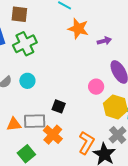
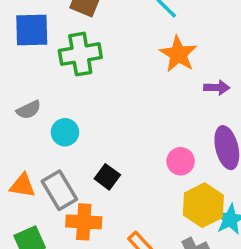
cyan circle: (27, 81) -> (65, 132), moved
gray rectangle: (35, 121) -> (59, 190), turned 45
orange cross: (53, 135) -> (84, 222), turned 36

